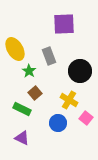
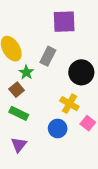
gray rectangle: (49, 56) -> (48, 56), turned 48
brown square: (35, 93) -> (17, 90), moved
purple triangle: (22, 138) -> (19, 145), turned 42

